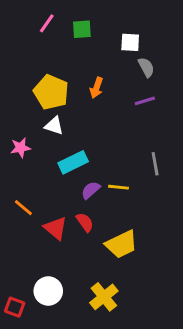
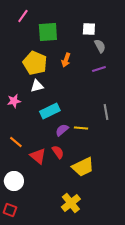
pink line: (47, 23) -> (23, 16), moved
green square: (82, 29) -> (48, 32), moved, size x1.5
white triangle: (54, 126) -> (37, 86), turned -32
white circle: (48, 291) -> (14, 181), moved

